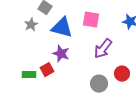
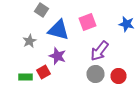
pink square: (91, 20) -> (88, 22), turned -30
gray star: (31, 25) -> (30, 41), moved
gray circle: (99, 84) -> (96, 74), moved

